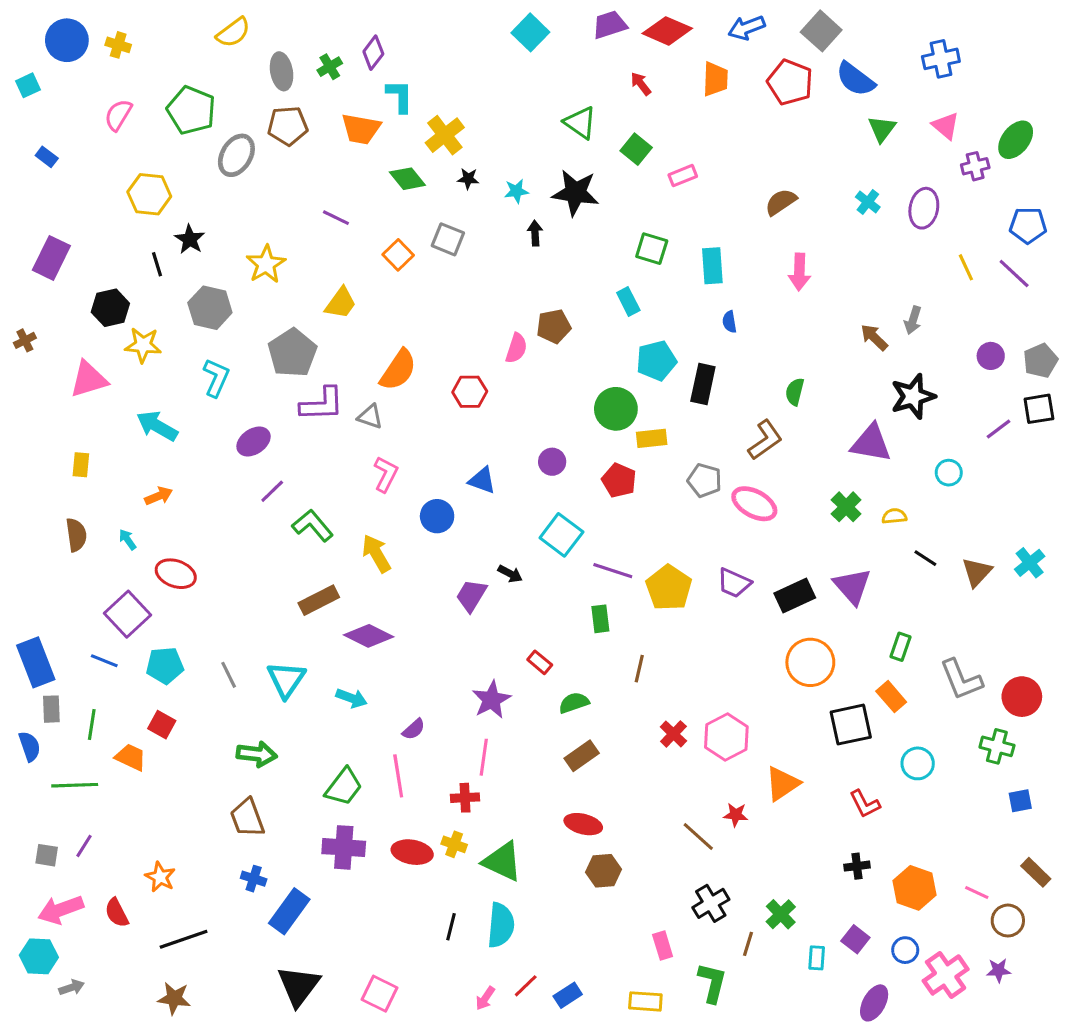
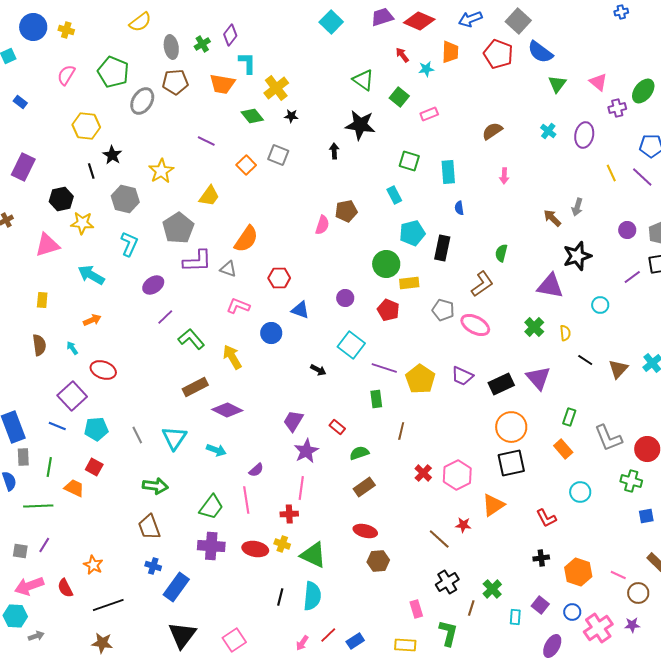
blue cross: (941, 59) -> (621, 12), moved, size x0.6
cyan star: (516, 191) -> (426, 69), moved
pink arrow: (799, 272) -> (504, 176), size x0.7
red hexagon: (470, 392) -> (279, 278), moved
pink L-shape: (386, 474) -> (238, 306), turned -95
yellow semicircle: (894, 516) -> (565, 333), turned 91
purple trapezoid: (471, 595) -> (293, 421), moved
black square: (851, 725) -> (511, 463), moved
pink square: (379, 994) -> (234, 640), turned 30

